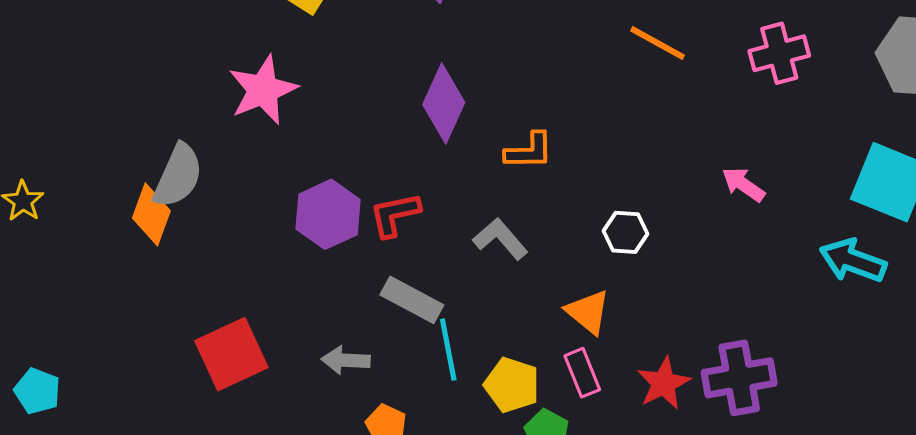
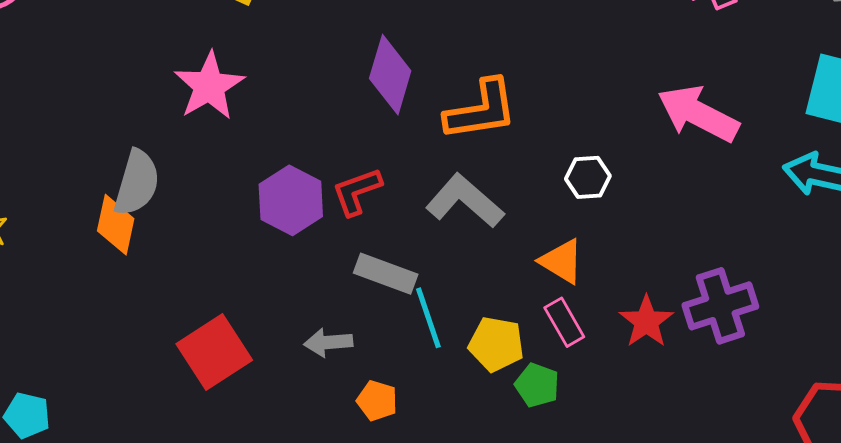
orange L-shape: (529, 151) -> (481, 110), size x1.5
pink arrow: (743, 185) -> (698, 114), size x1.8
gray L-shape: (500, 239) -> (465, 201), size x1.4

